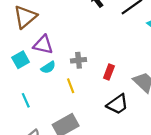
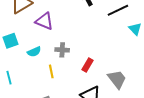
purple triangle: (43, 45) -> (44, 21), moved

